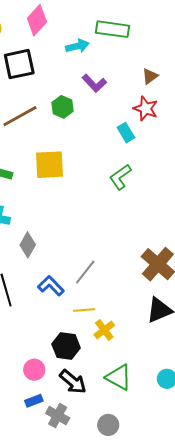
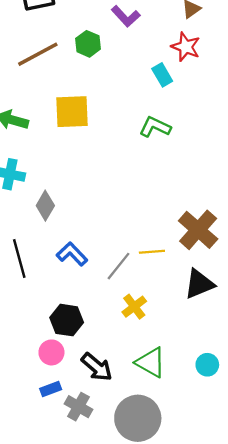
green L-shape: (120, 177) -> (155, 127), turned 60
gray line: (85, 272) -> (118, 266), moved
yellow line: (84, 310) -> (152, 252), moved
black hexagon: (66, 346) -> (67, 320), moved
gray circle: (108, 425) -> (138, 418), size x1.8

